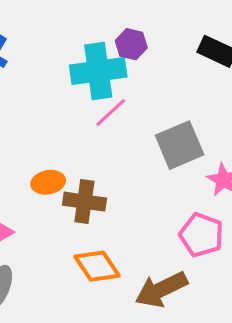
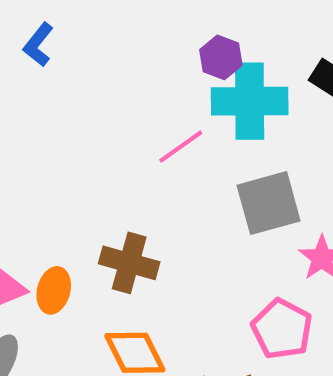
cyan cross: (98, 71) -> (250, 101), moved
orange ellipse: (48, 182) -> (54, 290), moved, turned -72

